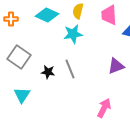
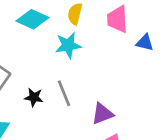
purple triangle: (116, 66) -> (102, 114), moved

